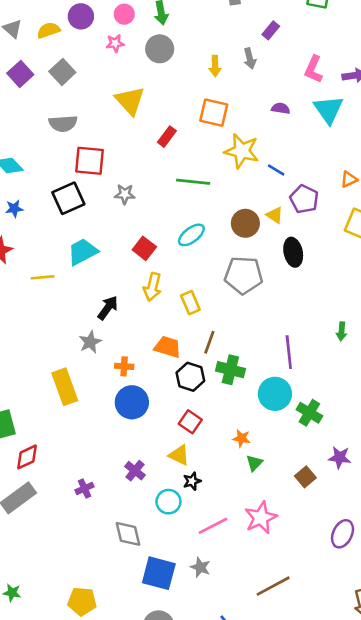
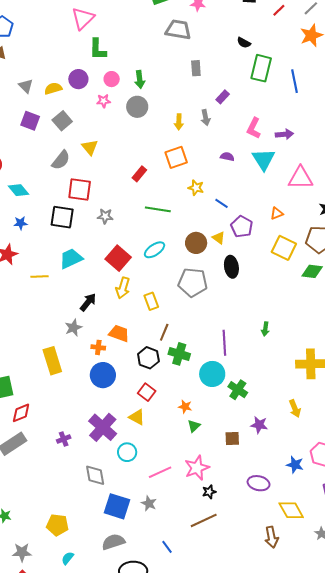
purple square: (20, 74) -> (30, 121), turned -30
yellow triangle: (130, 101) -> (90, 147), moved, size x0.7
orange square: (214, 113) -> (176, 157), turned -35
gray semicircle: (63, 123) -> (61, 160), turned -50
yellow star: (242, 151) -> (196, 188), size x0.6
black square: (68, 198) -> (62, 217), turned 30
red square: (144, 248) -> (118, 258), size x1.4
orange trapezoid: (168, 347) -> (119, 333), moved
purple cross: (135, 471) -> (103, 427), size x1.8
brown square: (305, 477) -> (232, 438), turned 35
black star: (192, 481) -> (209, 492), moved
purple ellipse: (343, 534) -> (259, 483), turned 75

